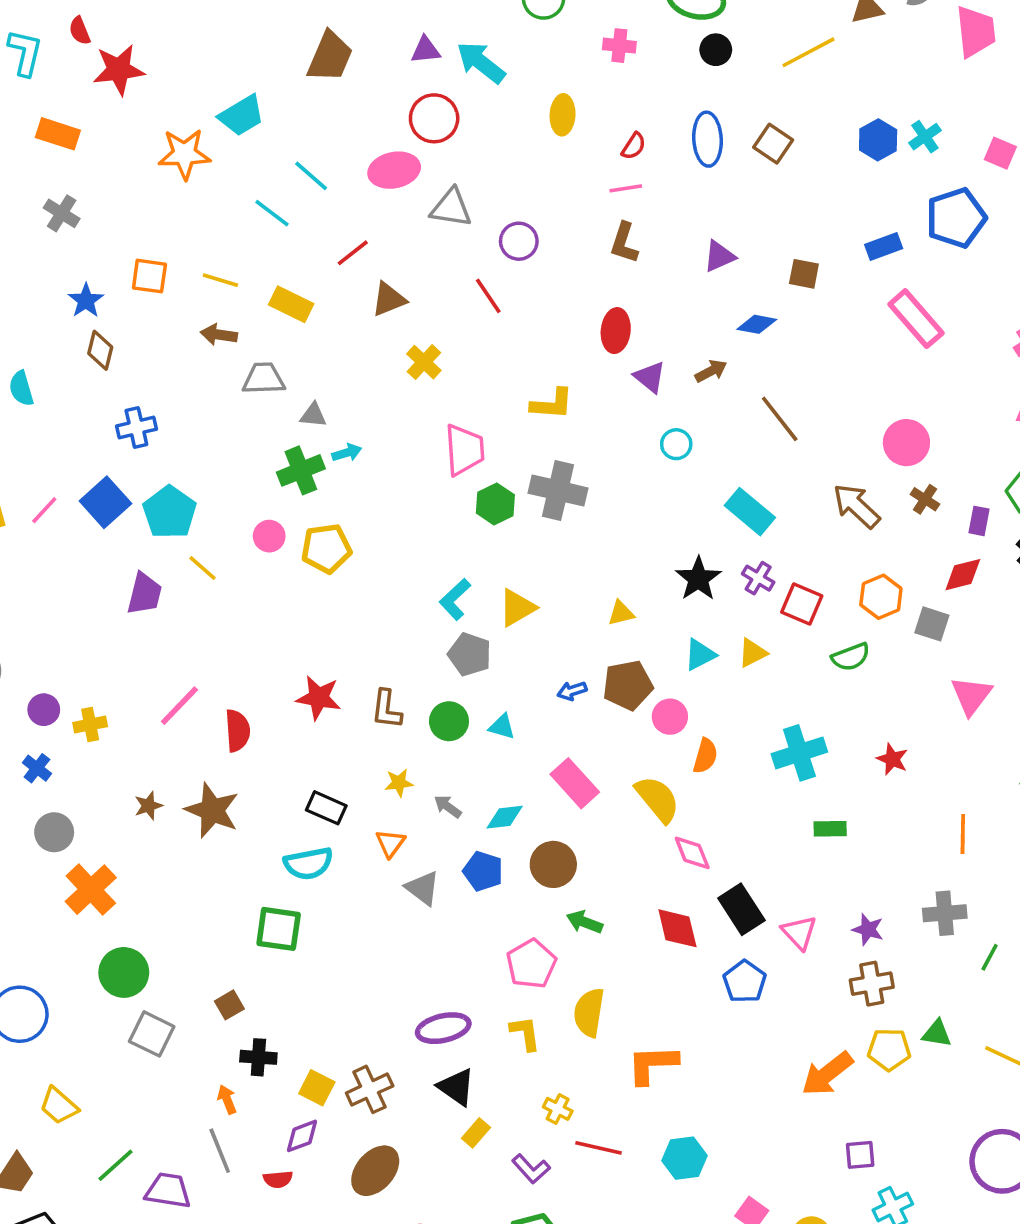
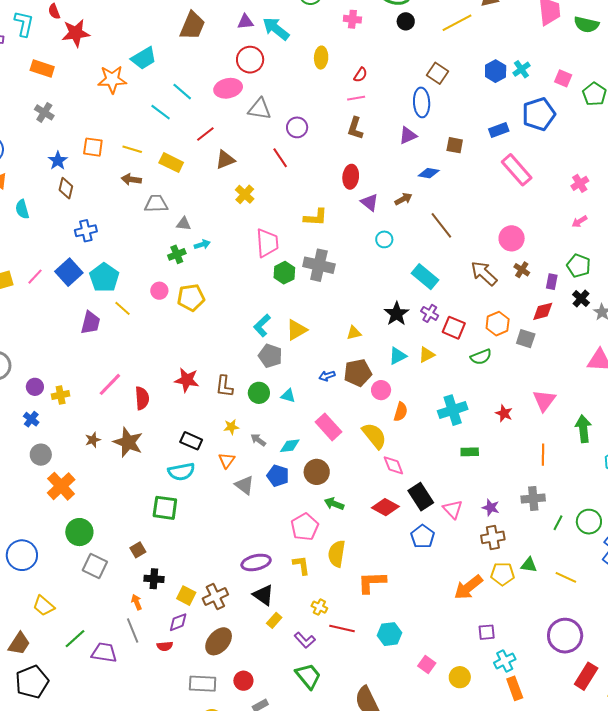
blue ellipse: (708, 139) -> (422, 102), moved
green cross: (301, 470) -> (177, 254), size x0.7
pink triangle: (971, 696) -> (544, 400), moved
red diamond: (677, 928) -> (385, 507), turned -48

